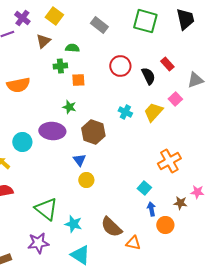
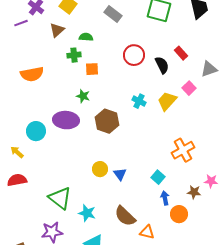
blue triangle: (79, 160) -> (120, 174), moved

